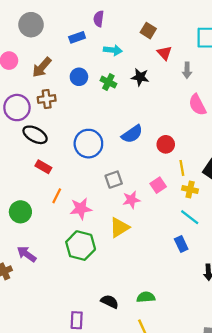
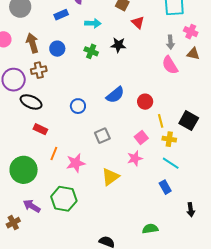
brown arrow: (42, 67) -> (32, 43), turned 126
gray arrow: (187, 70) -> (170, 42), moved
blue circle: (79, 77) -> (57, 49), moved
blue circle: (88, 144) -> (78, 106), size x0.6
pink star: (131, 200) -> (135, 158), moved
green circle: (20, 212) -> (24, 170), size x1.4
green hexagon: (81, 246) -> (64, 199), moved
green semicircle: (146, 297) -> (150, 229), moved

